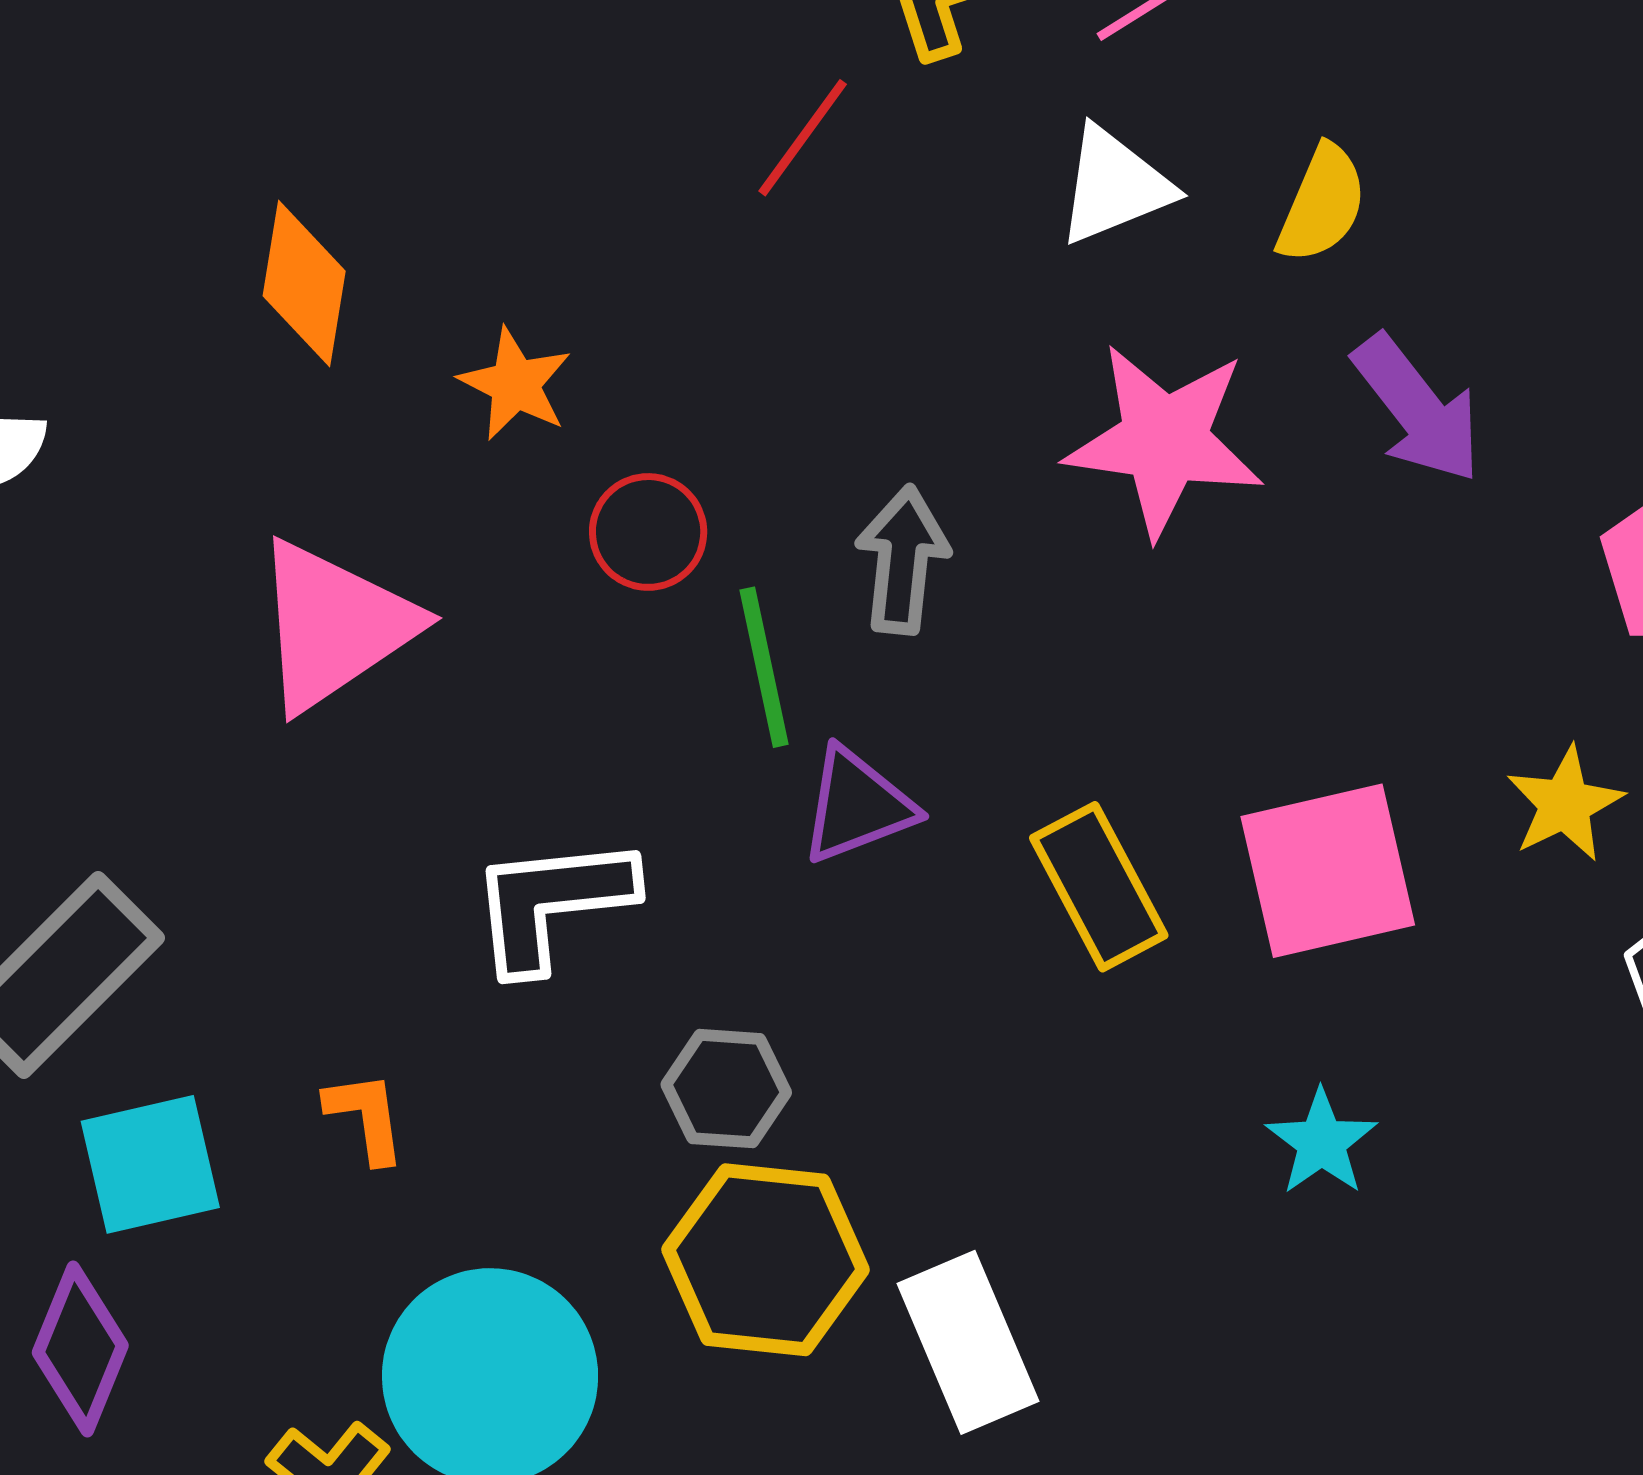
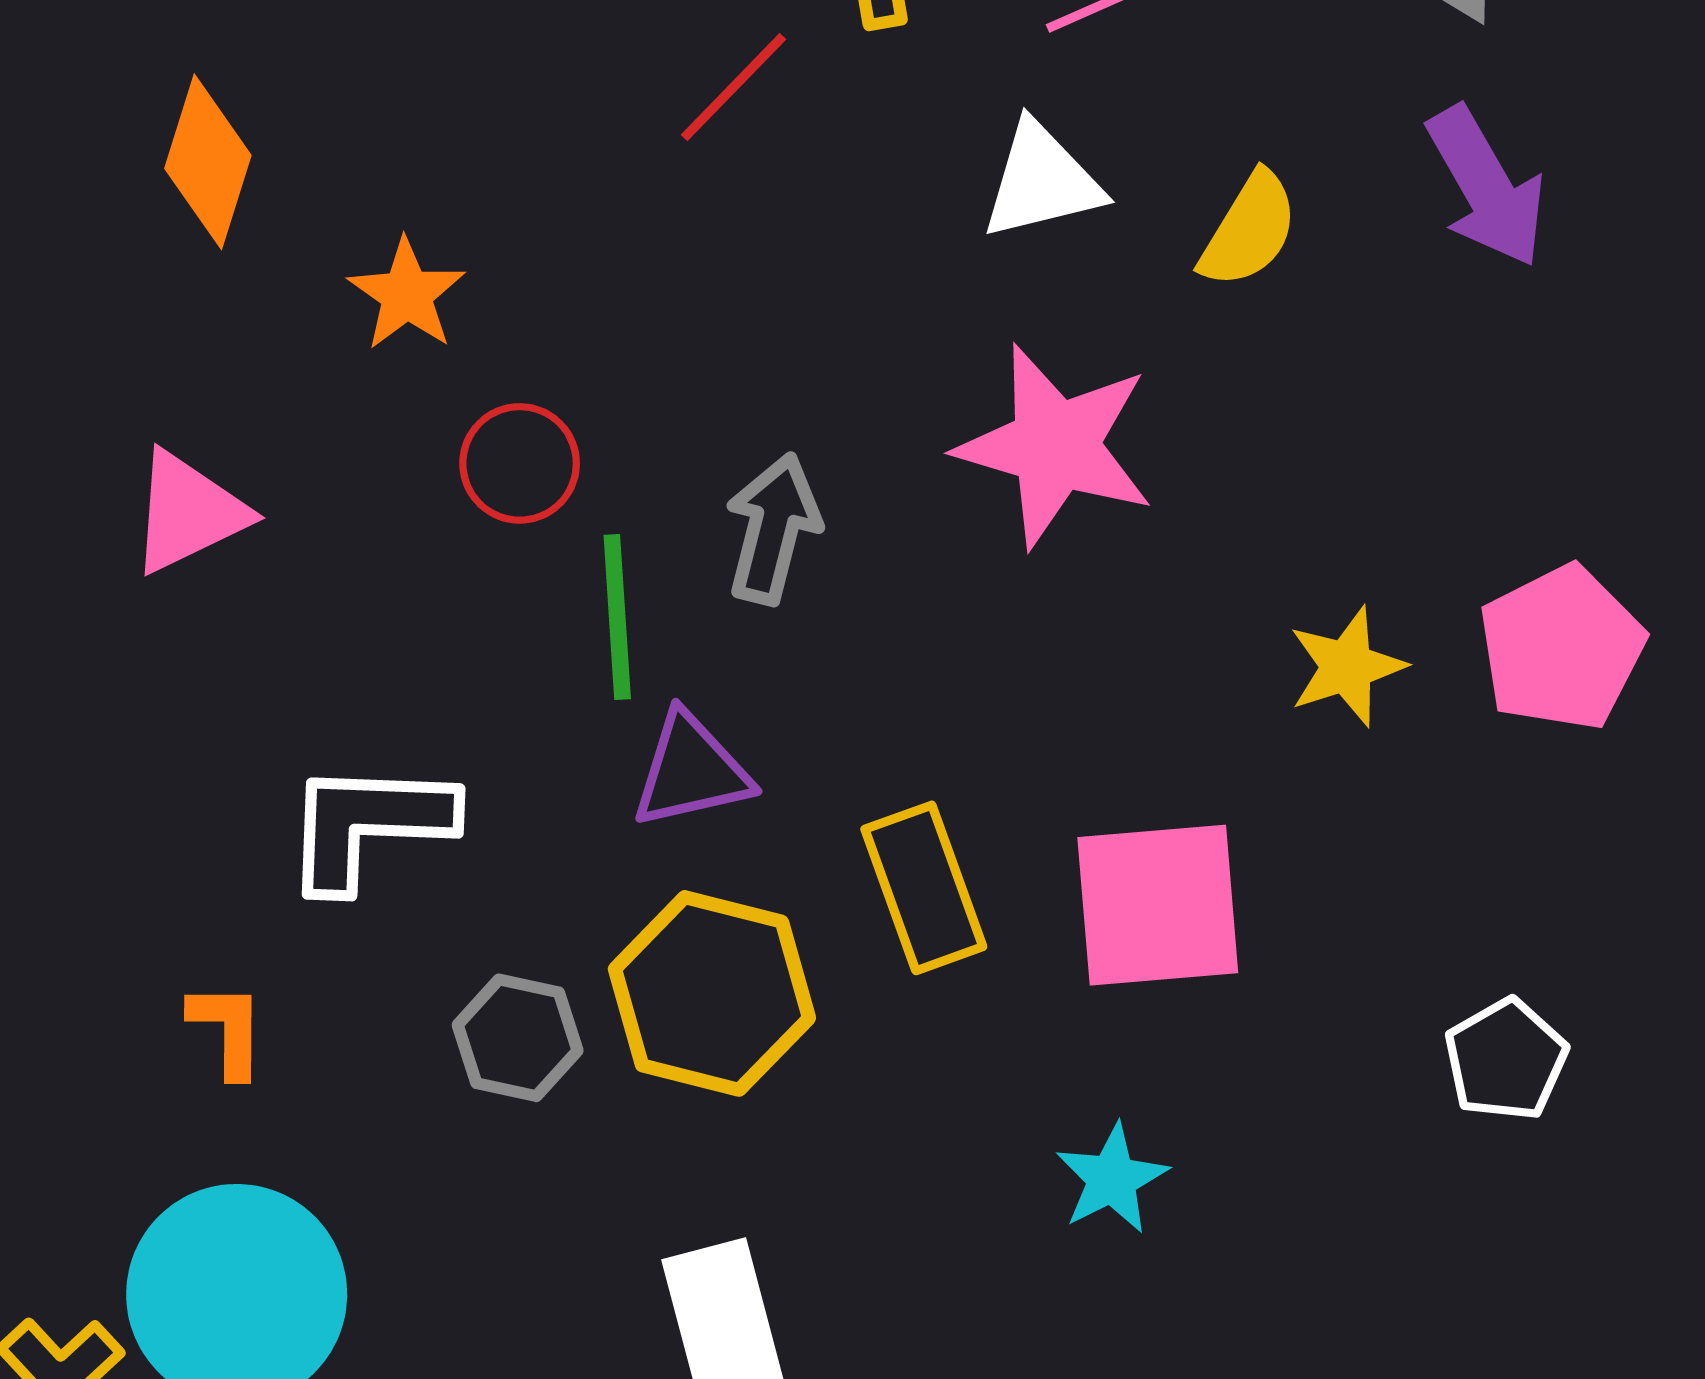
purple arrow: (1417, 409) -> (1486, 187), moved
pink triangle: (334, 626) -> (188, 512), size x0.7
yellow star: (1565, 804) -> (1347, 667), moved
orange L-shape: (366, 1117) -> (227, 1030), moved
yellow hexagon: (765, 1260) -> (712, 993), moved

